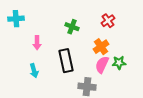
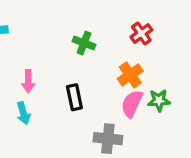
pink arrow: (37, 43) -> (28, 81), moved
black rectangle: (66, 61) -> (74, 97), size x0.7

